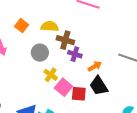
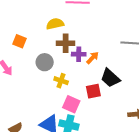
yellow semicircle: (50, 26) -> (55, 24), moved
orange arrow: (95, 66) -> (93, 58), moved
pink square: (63, 87) -> (71, 104), moved

